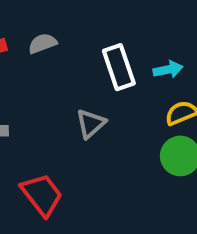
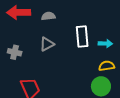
gray triangle: (91, 124) -> (47, 44), moved

